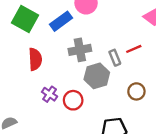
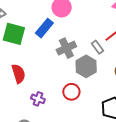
red semicircle: (35, 59) -> (19, 74), moved
purple cross: (50, 94) -> (38, 99), moved

